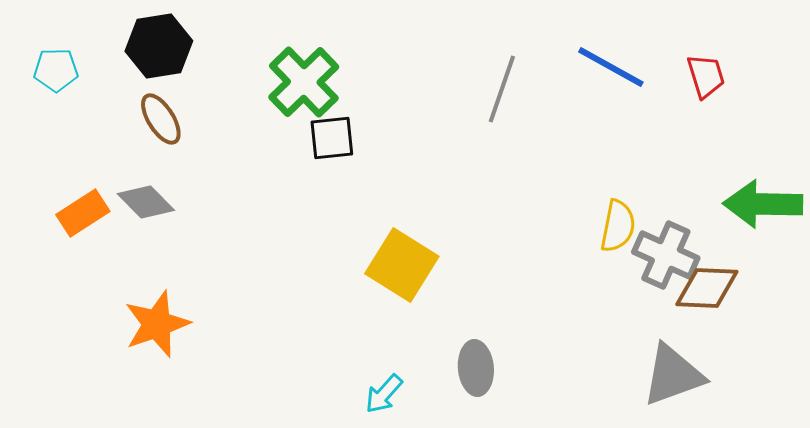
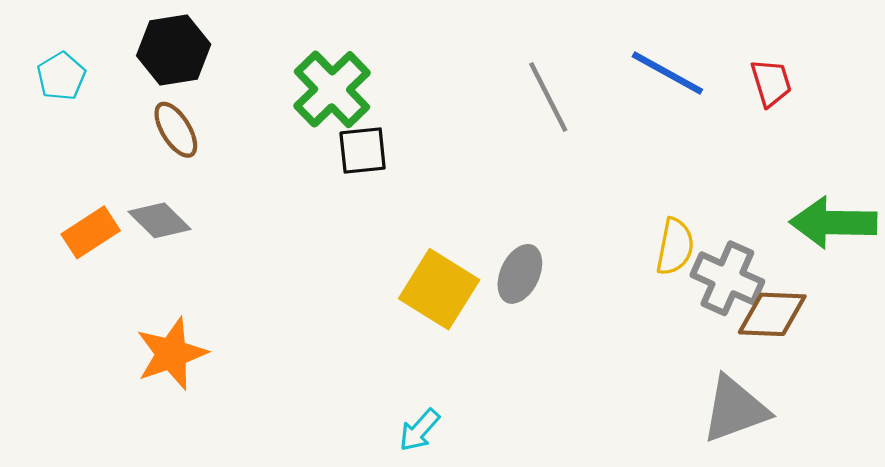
cyan pentagon: (56, 70) -> (61, 76), turned -30
gray line: (502, 89) -> (548, 97), turned -46
gray ellipse: (476, 368) -> (520, 274), moved, turned 30

